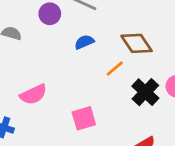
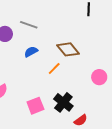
black cross: (145, 92) -> (63, 102), moved

